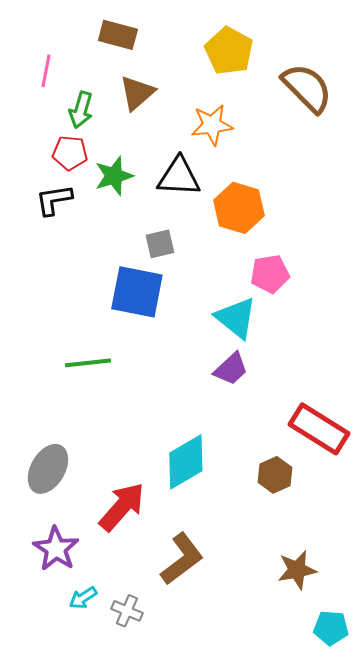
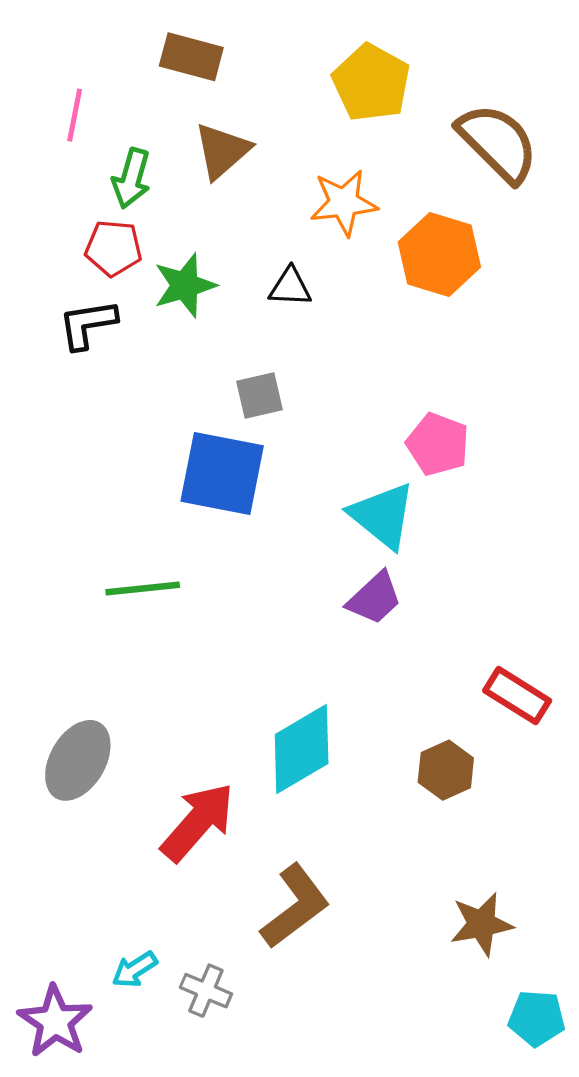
black triangle: (179, 177) -> (290, 287), size x0.6
orange hexagon: (239, 208) -> (439, 255), moved
pink pentagon: (270, 274) -> (438, 444), turned 30
red rectangle: (319, 429) -> (517, 696), size x0.7
purple star: (56, 549) -> (55, 1021), moved

